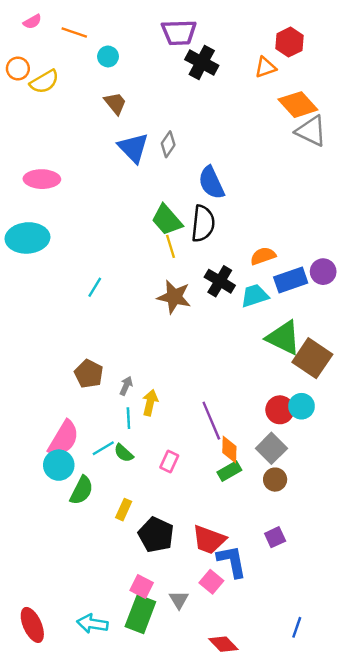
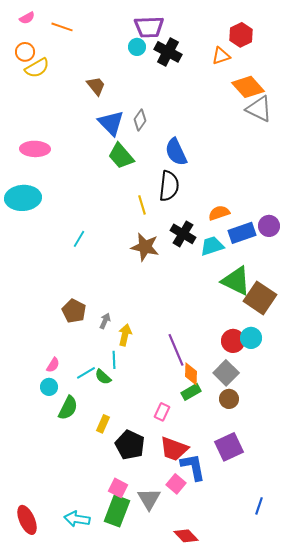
cyan circle: (108, 56) -> (137, 47), moved
orange circle: (18, 69) -> (25, 52), moved
green trapezoid: (167, 220) -> (121, 156), moved
cyan line: (128, 418) -> (114, 360), moved
pink semicircle: (64, 439) -> (53, 365), size x0.5
pink rectangle: (169, 461) -> (162, 412), moved
cyan circle: (59, 465) -> (49, 387), size x0.7
purple square: (275, 537) -> (229, 447), size x1.6
gray triangle: (179, 600) -> (149, 499), size x1.4
blue line: (297, 627) -> (259, 506), moved

